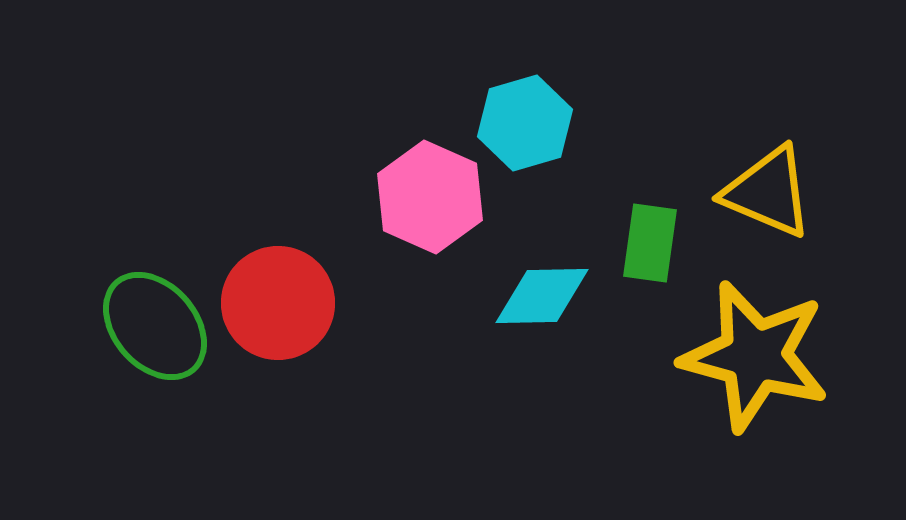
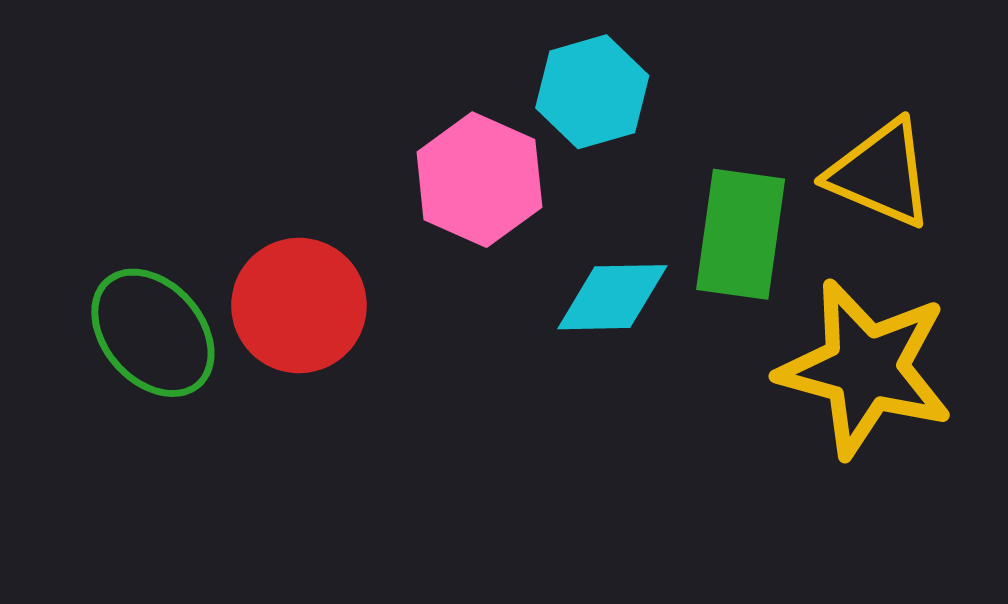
green rectangle: (650, 243) -> (741, 234), size x1.4

